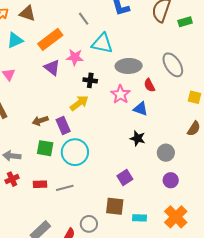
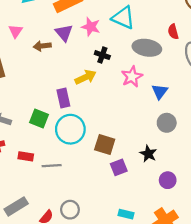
red semicircle: (149, 85) -> (173, 32), moved
blue triangle: (141, 109) -> (160, 92), moved, turned 35
brown arrow: (40, 121) -> (42, 46), moved
black star: (138, 138) -> (148, 154), moved
gray circle: (166, 153) -> (167, 123), moved
brown square: (115, 206) -> (105, 144), moved

